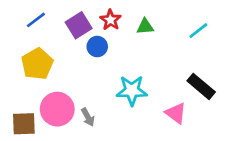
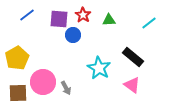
purple square: (79, 25) -> (59, 19), turned 36
yellow pentagon: (37, 64) -> (17, 58), moved
black rectangle: (201, 86) -> (133, 57), moved
cyan star: (132, 90) -> (99, 68), turned 30

